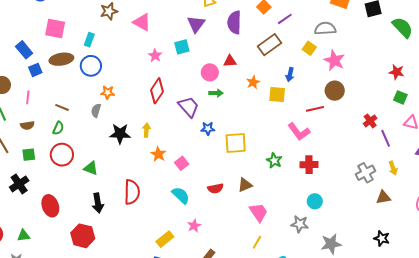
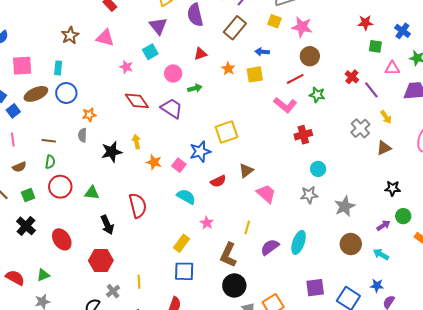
pink circle: (210, 72) -> (173, 74), moved
blue arrow: (290, 75) -> (262, 52), turned 96
red diamond: (157, 91) -> (137, 101), turned -55
blue star: (208, 128) -> (200, 152), moved, size x1.5
green star: (274, 161) -> (317, 95), moved
yellow line: (257, 242) -> (247, 227), moved

